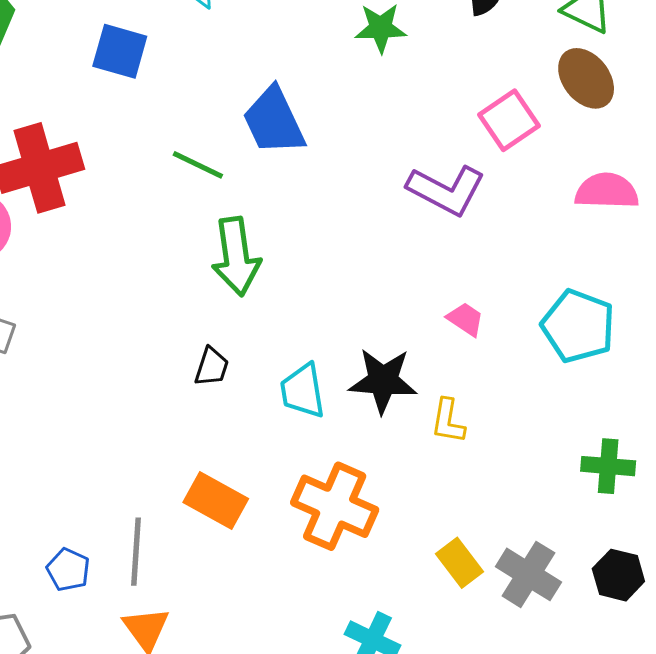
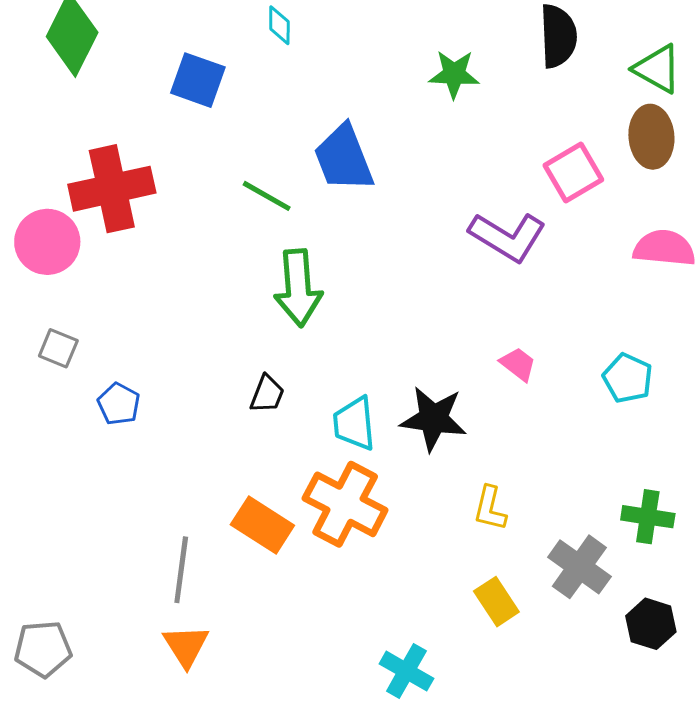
brown ellipse: (586, 78) -> (651, 137), turned 30
cyan pentagon: (578, 326) -> (628, 378), size x0.7
yellow L-shape: (448, 421) -> (490, 508), moved
orange cross: (335, 506) -> (345, 504), moved
blue pentagon: (68, 570) -> (119, 404), moved
gray cross: (528, 574) -> (579, 567), moved

